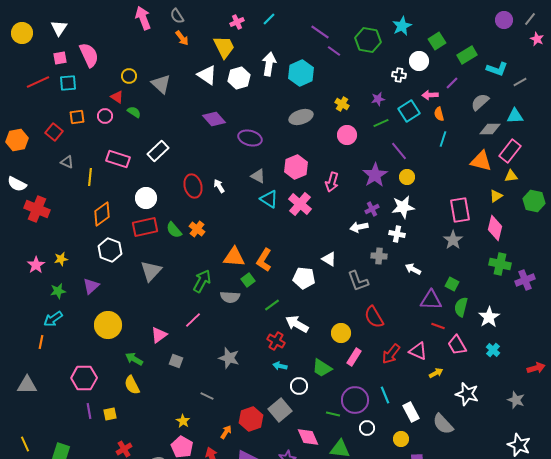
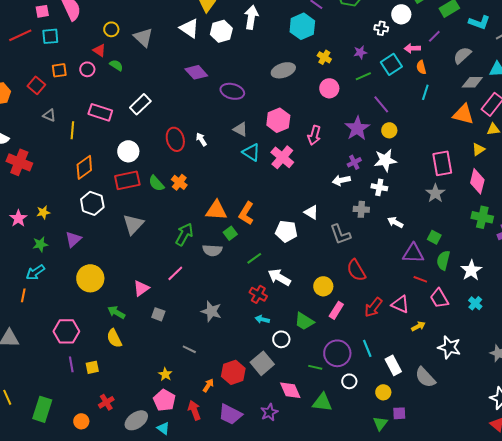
cyan hexagon: (301, 73) -> (302, 26), moved

